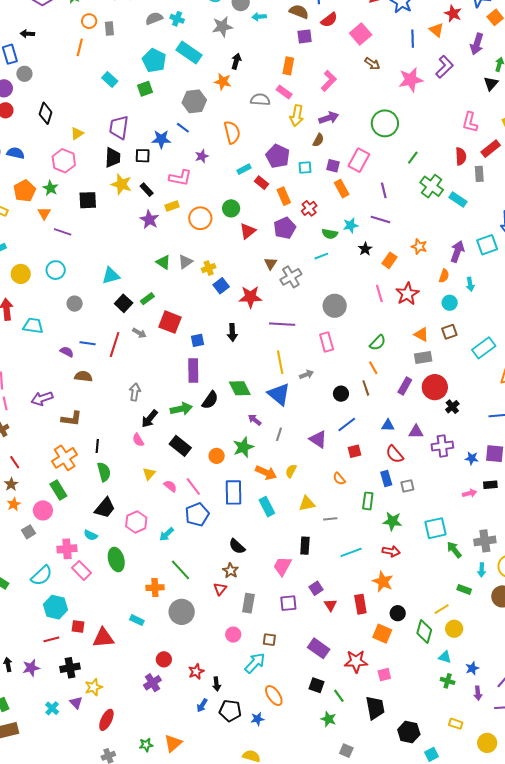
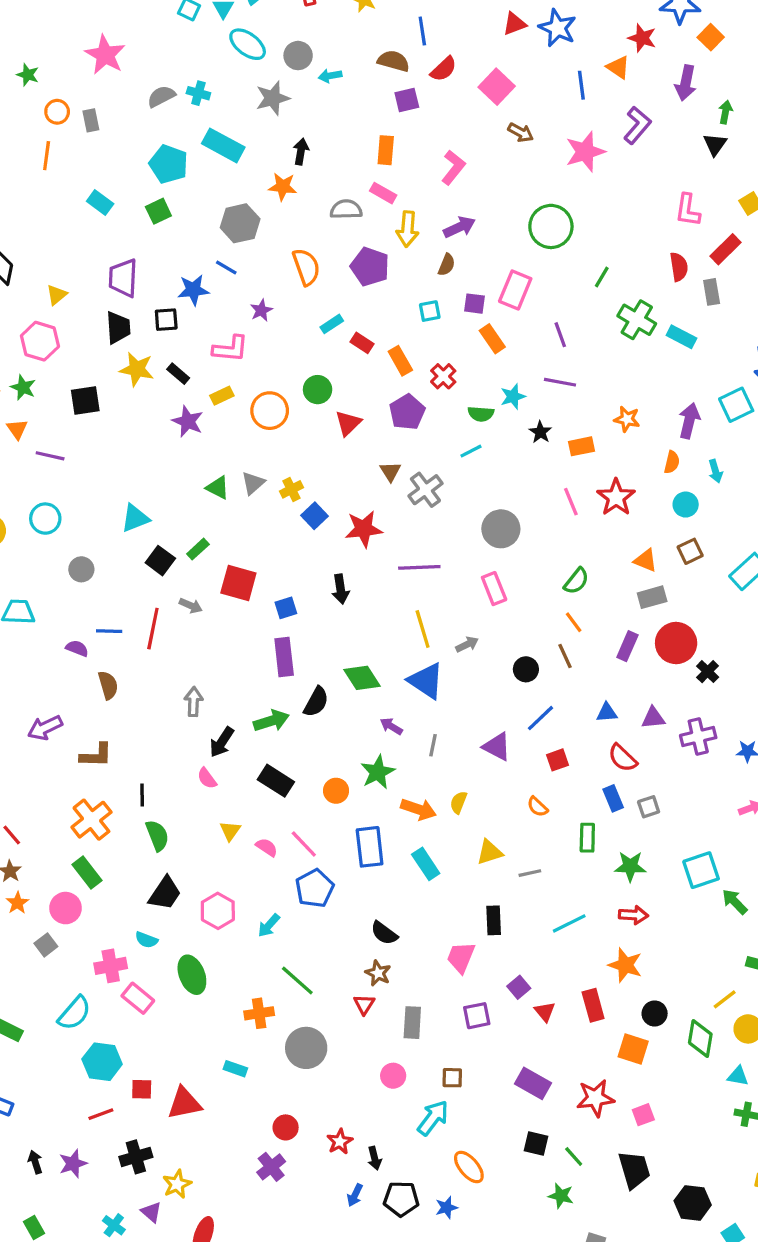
purple pentagon: (278, 156) -> (370, 267), moved
orange rectangle: (389, 260) -> (582, 446), turned 49
brown semicircle: (83, 376) -> (108, 685), turned 72

